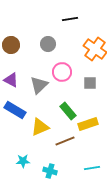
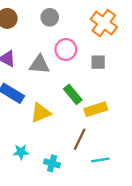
gray triangle: (39, 85) -> (39, 64), turned 48
brown line: (65, 141) -> (80, 139), moved, turned -42

